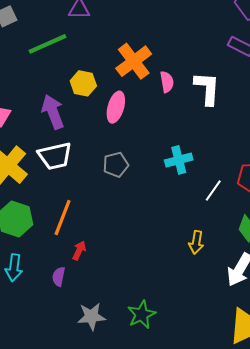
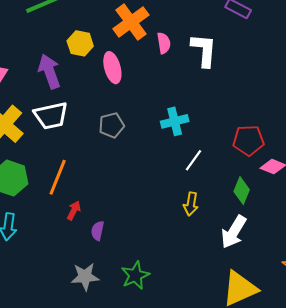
pink ellipse: (116, 107) -> (112, 68), turned -32
white line: (213, 191) -> (193, 160), moved
purple semicircle: (59, 277) -> (97, 231), moved

